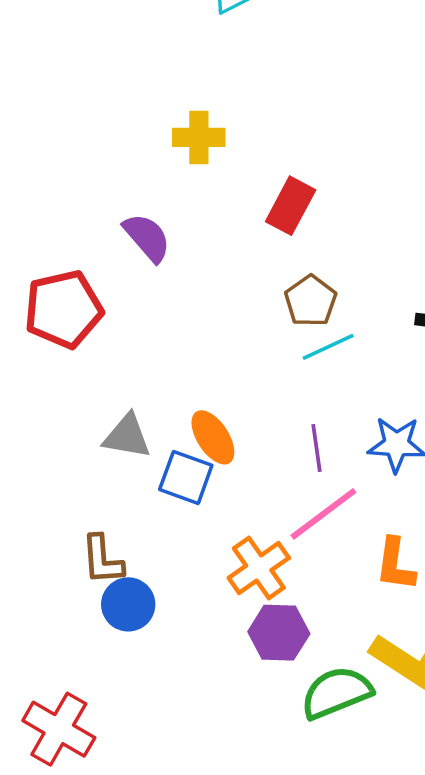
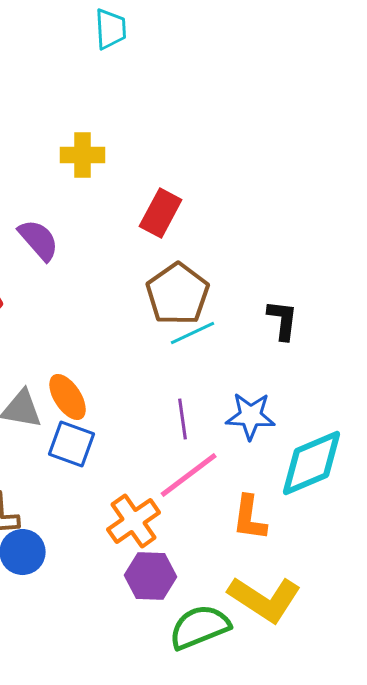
brown pentagon: (311, 301) -> (178, 294), size x1.4
orange ellipse: (213, 437) -> (68, 397), moved

